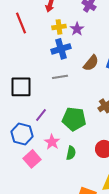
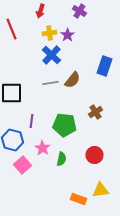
blue cross: (61, 49) -> (51, 55), turned -30
brown semicircle: (91, 63) -> (72, 80), moved
purple line: (41, 115) -> (31, 121), turned -32

